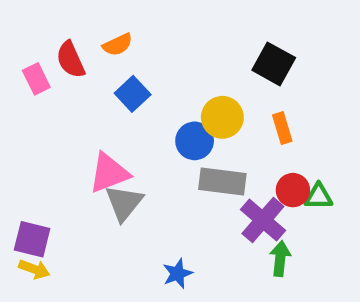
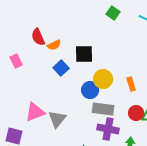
red semicircle: (71, 60) -> (38, 37), moved
black square: (274, 64) -> (84, 54), moved, turned -30
pink triangle: (109, 173) -> (35, 112), moved
purple cross: (263, 220) -> (108, 129), moved, turned -30

